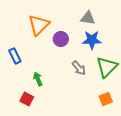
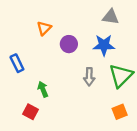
gray triangle: (88, 18) -> (111, 17), moved
orange triangle: (39, 25) -> (44, 28), size x0.6
gray arrow: (79, 68) -> (89, 77), turned 42

